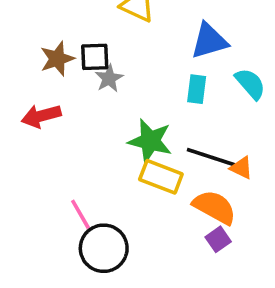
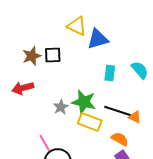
blue triangle: (209, 41) -> (98, 39), moved
gray star: (109, 78) -> (61, 107), moved
orange semicircle: (215, 207) -> (120, 139), size x0.7

